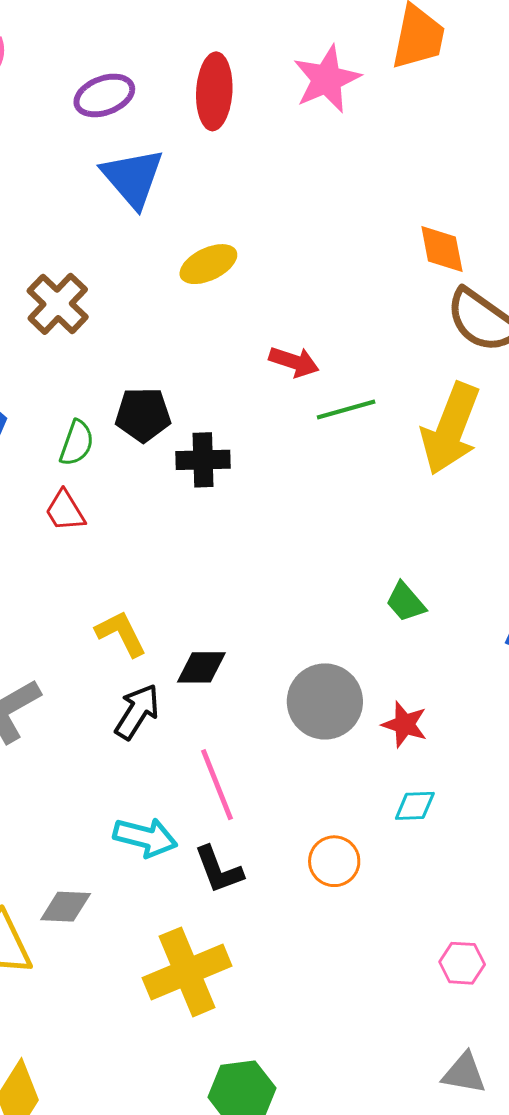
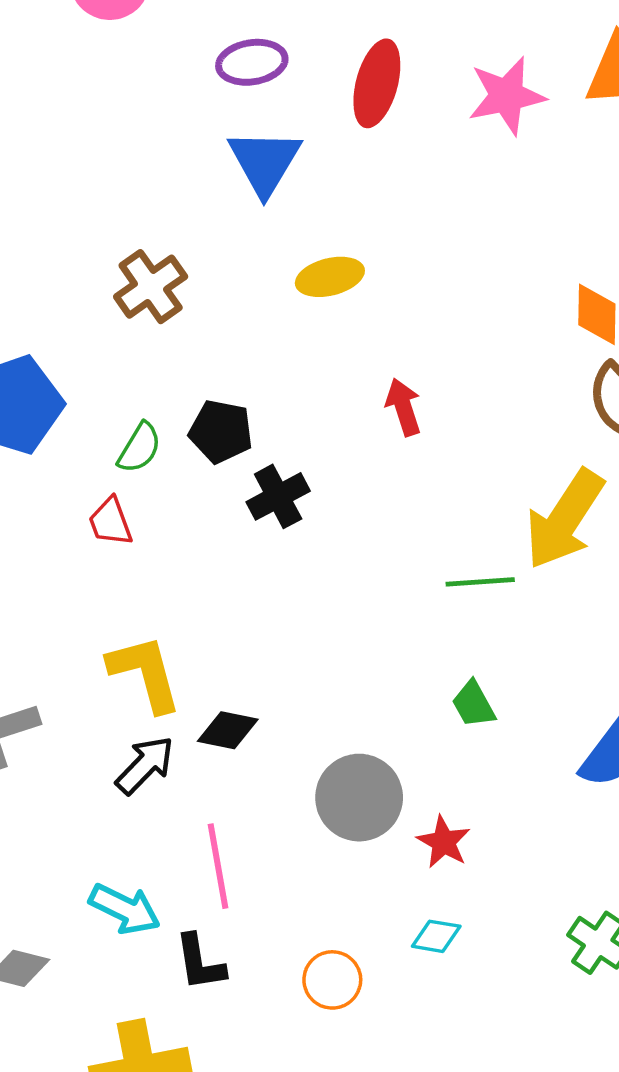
red arrow: (294, 362) -> (404, 407), turned -138
green line: (346, 410) -> (480, 582), moved
black cross: (203, 460) -> (278, 496), turned -38
yellow L-shape: (121, 634) -> (145, 673), size x1.4

